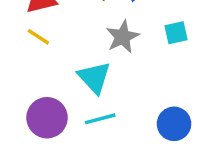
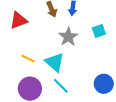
yellow line: (38, 37) -> (28, 59), moved
cyan line: (100, 119) -> (61, 86), turned 66

